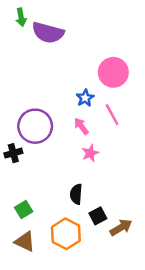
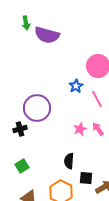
pink arrow: (81, 126) -> (98, 129), moved
green square: (24, 209) -> (22, 166), moved
black square: (98, 216) -> (86, 178), turned 32

